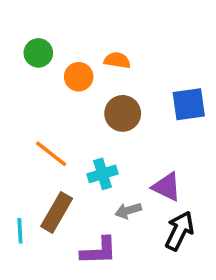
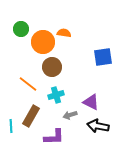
orange circle: (79, 77) -> (43, 42), size x1.5
brown circle: (123, 113) -> (52, 67), moved
black arrow: (180, 231) -> (98, 126), turned -105

